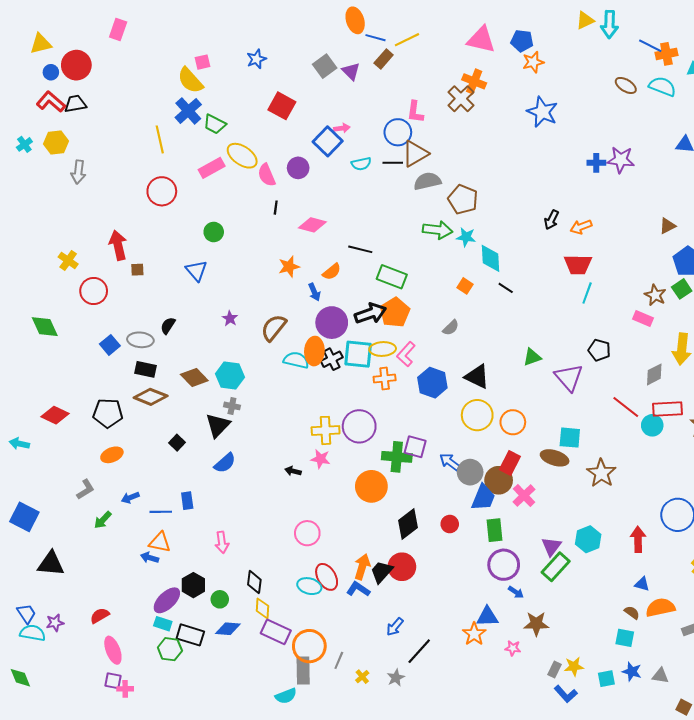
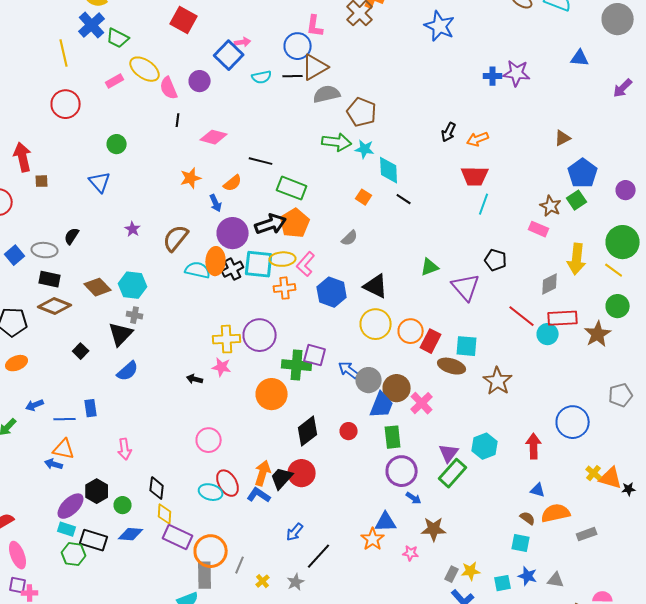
pink rectangle: (212, 168) -> (115, 81), size x0.7
red rectangle: (510, 463) -> (431, 341), moved

